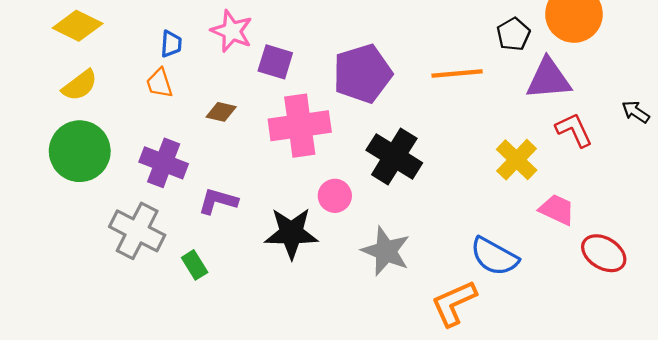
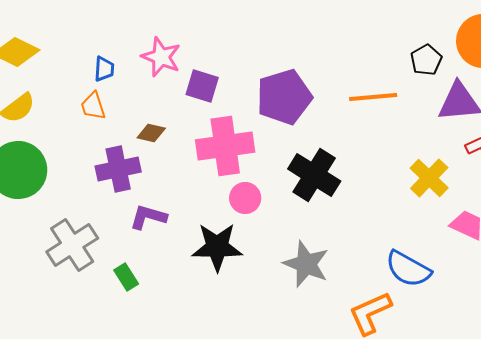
purple cross: (164, 163) -> (118, 169), moved, turned -33
pink circle: (335, 196) -> (245, 198), moved
gray cross: (137, 231) -> (72, 245), turned 30

